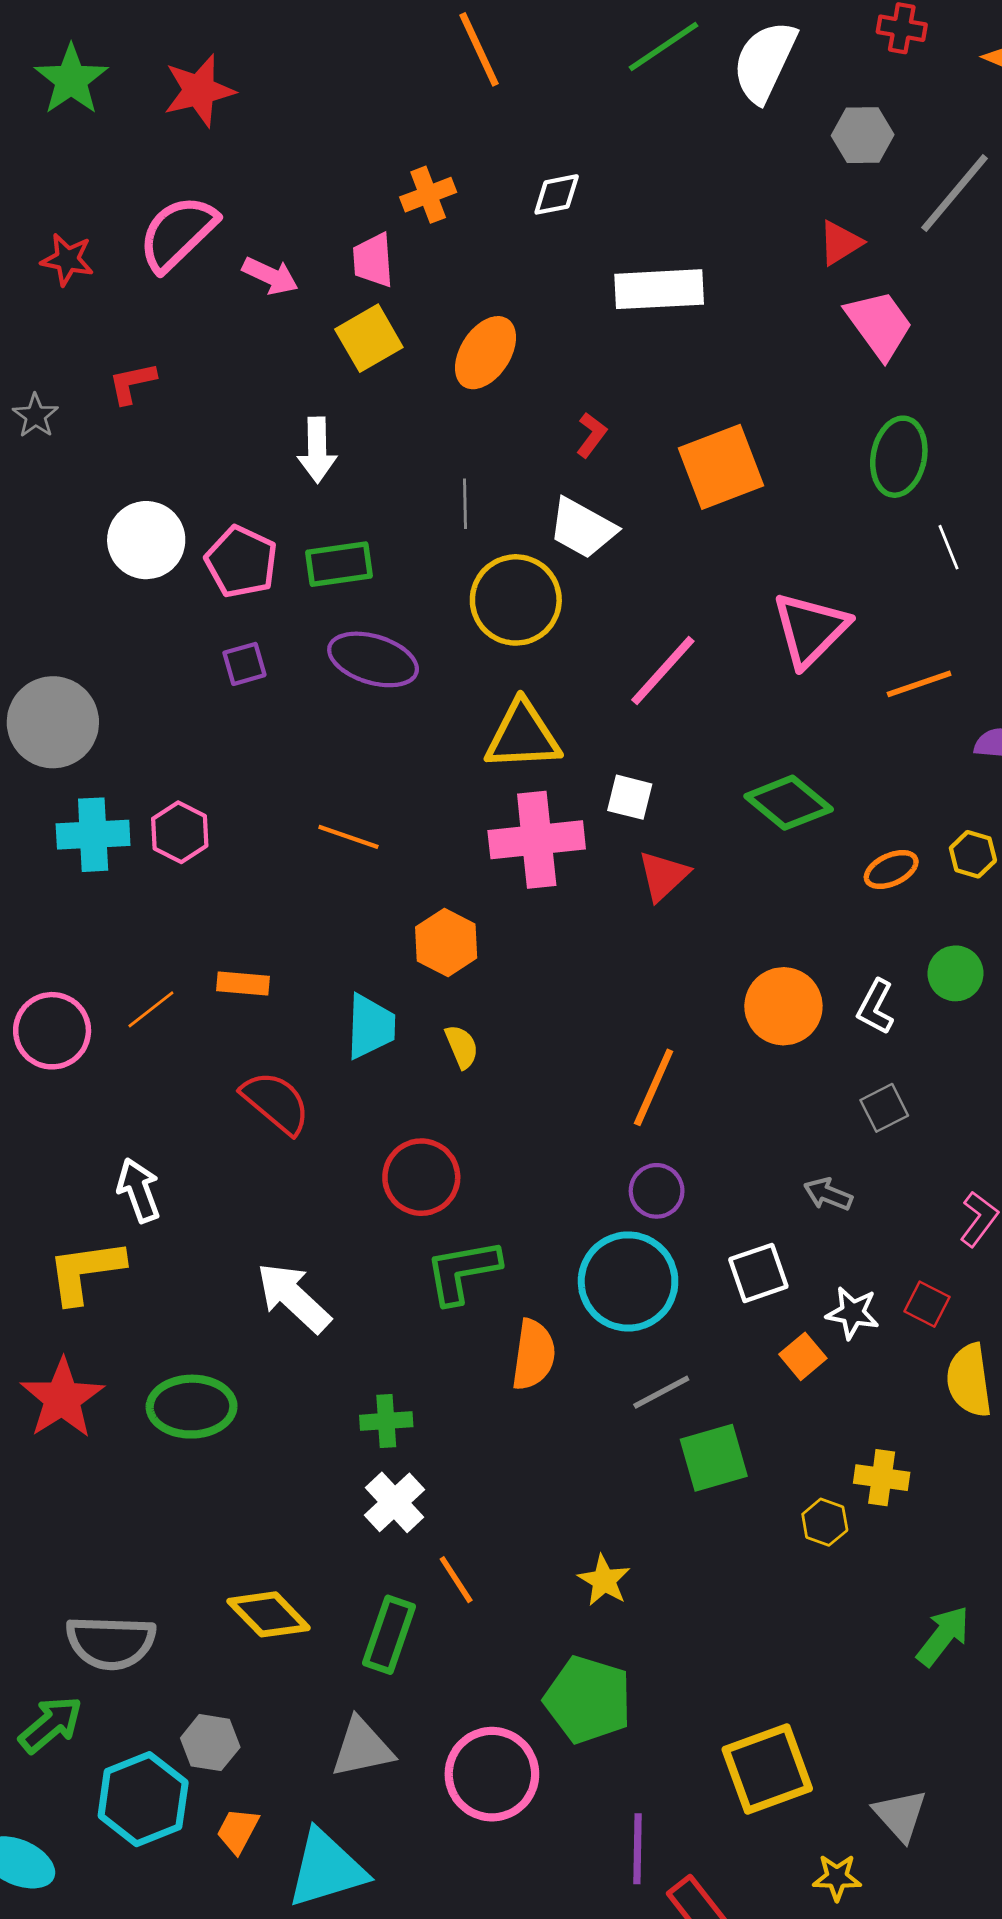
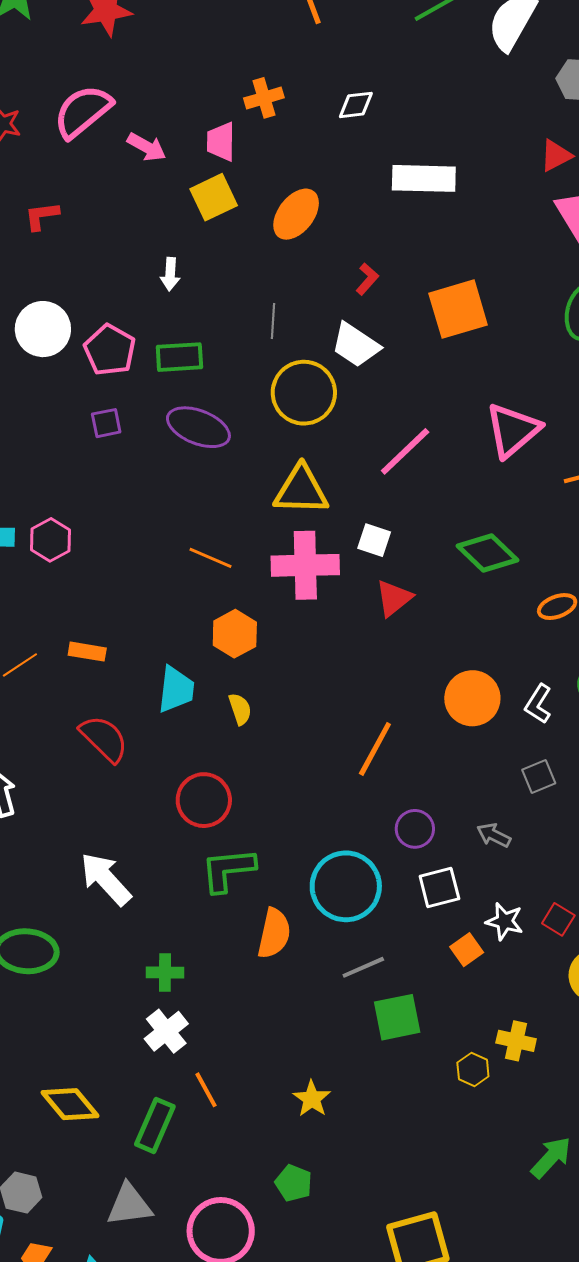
white arrow: (317, 450) -> (170, 274), size x0.7
orange line: (348, 837) -> (210, 558), moved
purple circle: (657, 1191) -> (415, 829), moved
green pentagon: (588, 1700) -> (294, 1183), size x0.6

